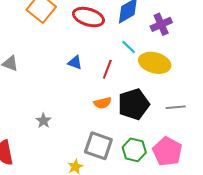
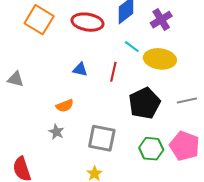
orange semicircle: (103, 103) -> (65, 106), moved
gray square: (98, 146) -> (102, 138), moved

